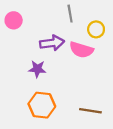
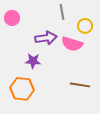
orange hexagon: (42, 105) -> (22, 89), moved
brown line: (90, 111) -> (80, 85), moved

